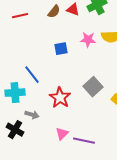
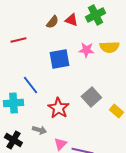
red line: (20, 16) -> (18, 40), moved
blue square: (61, 49) -> (59, 59), size x1.5
gray arrow: (32, 115) -> (39, 130), moved

